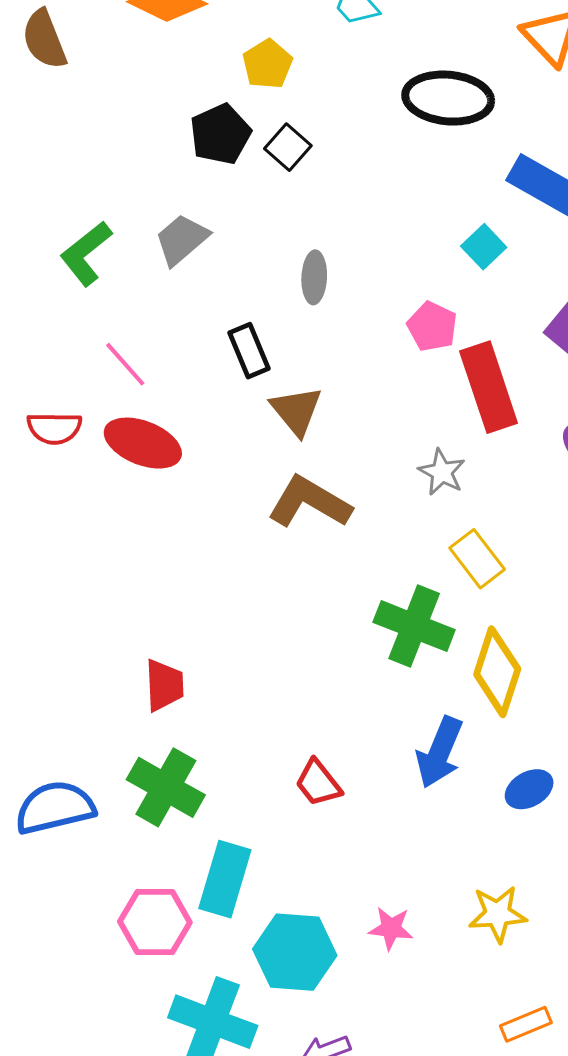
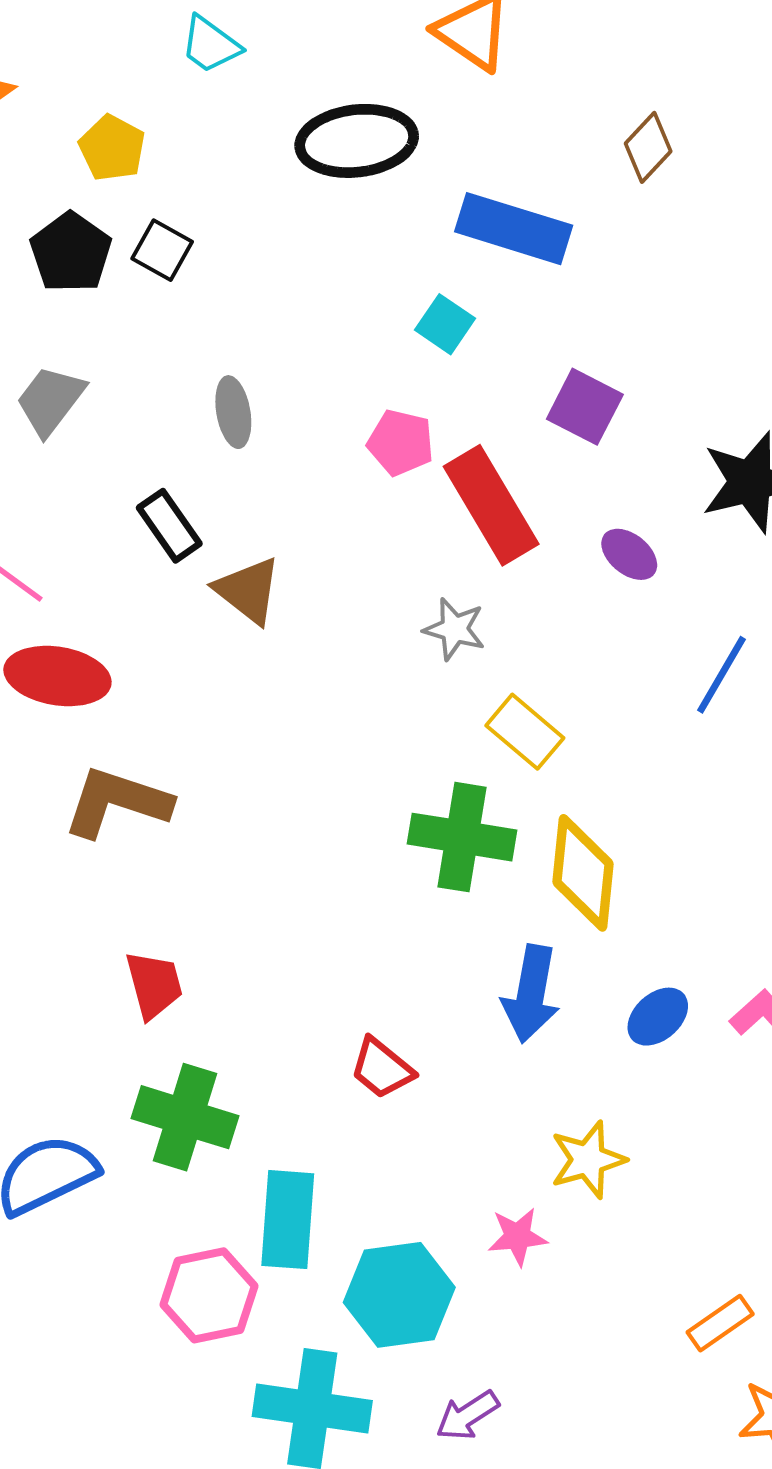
brown L-shape: (309, 502) -> (117, 802), moved
yellow star: (498, 914) -> (588, 1160), moved

